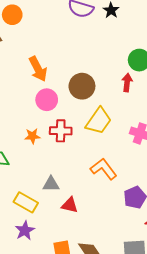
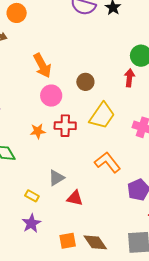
brown circle: (82, 86) -> (85, 82), size x0.7
gray triangle: (51, 184) -> (56, 178), turned -30
yellow rectangle: (26, 202) -> (32, 196), size x0.6

